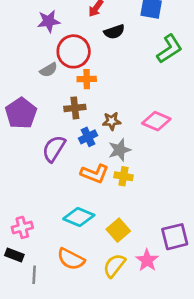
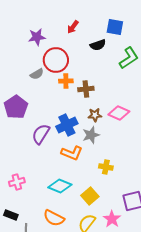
black semicircle: (114, 32) -> (98, 45), moved
brown cross: (75, 108) -> (86, 89), moved
brown star: (112, 121) -> (95, 115), moved
blue cross: (88, 137) -> (67, 125), size x1.5
yellow cross: (123, 176) -> (106, 167), moved
pink cross: (22, 227) -> (17, 182), moved

